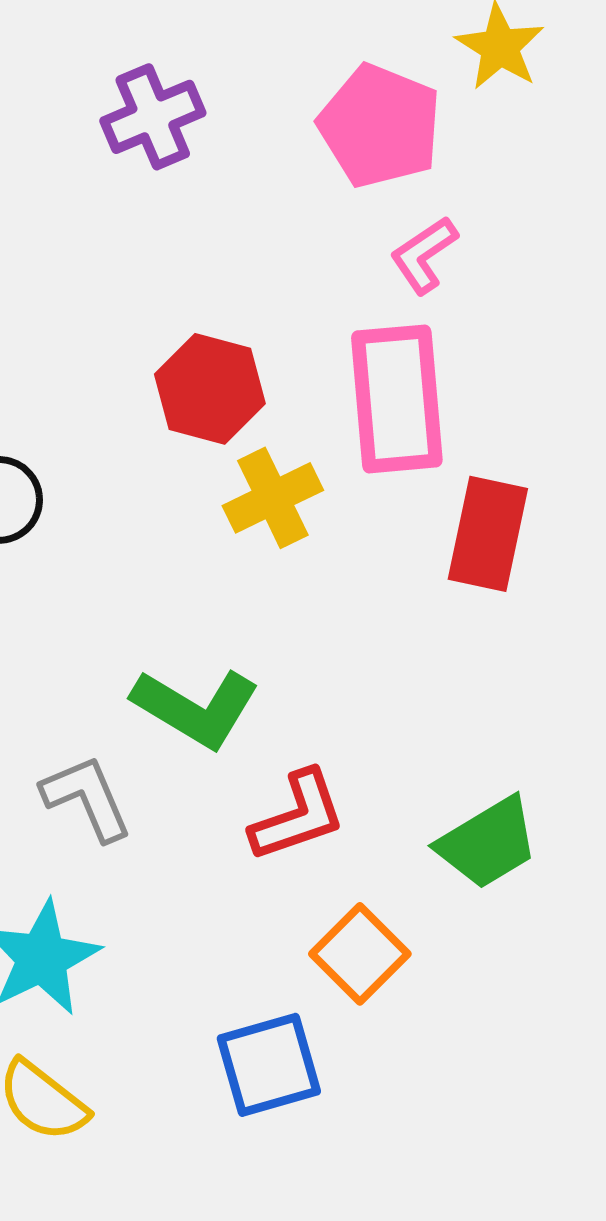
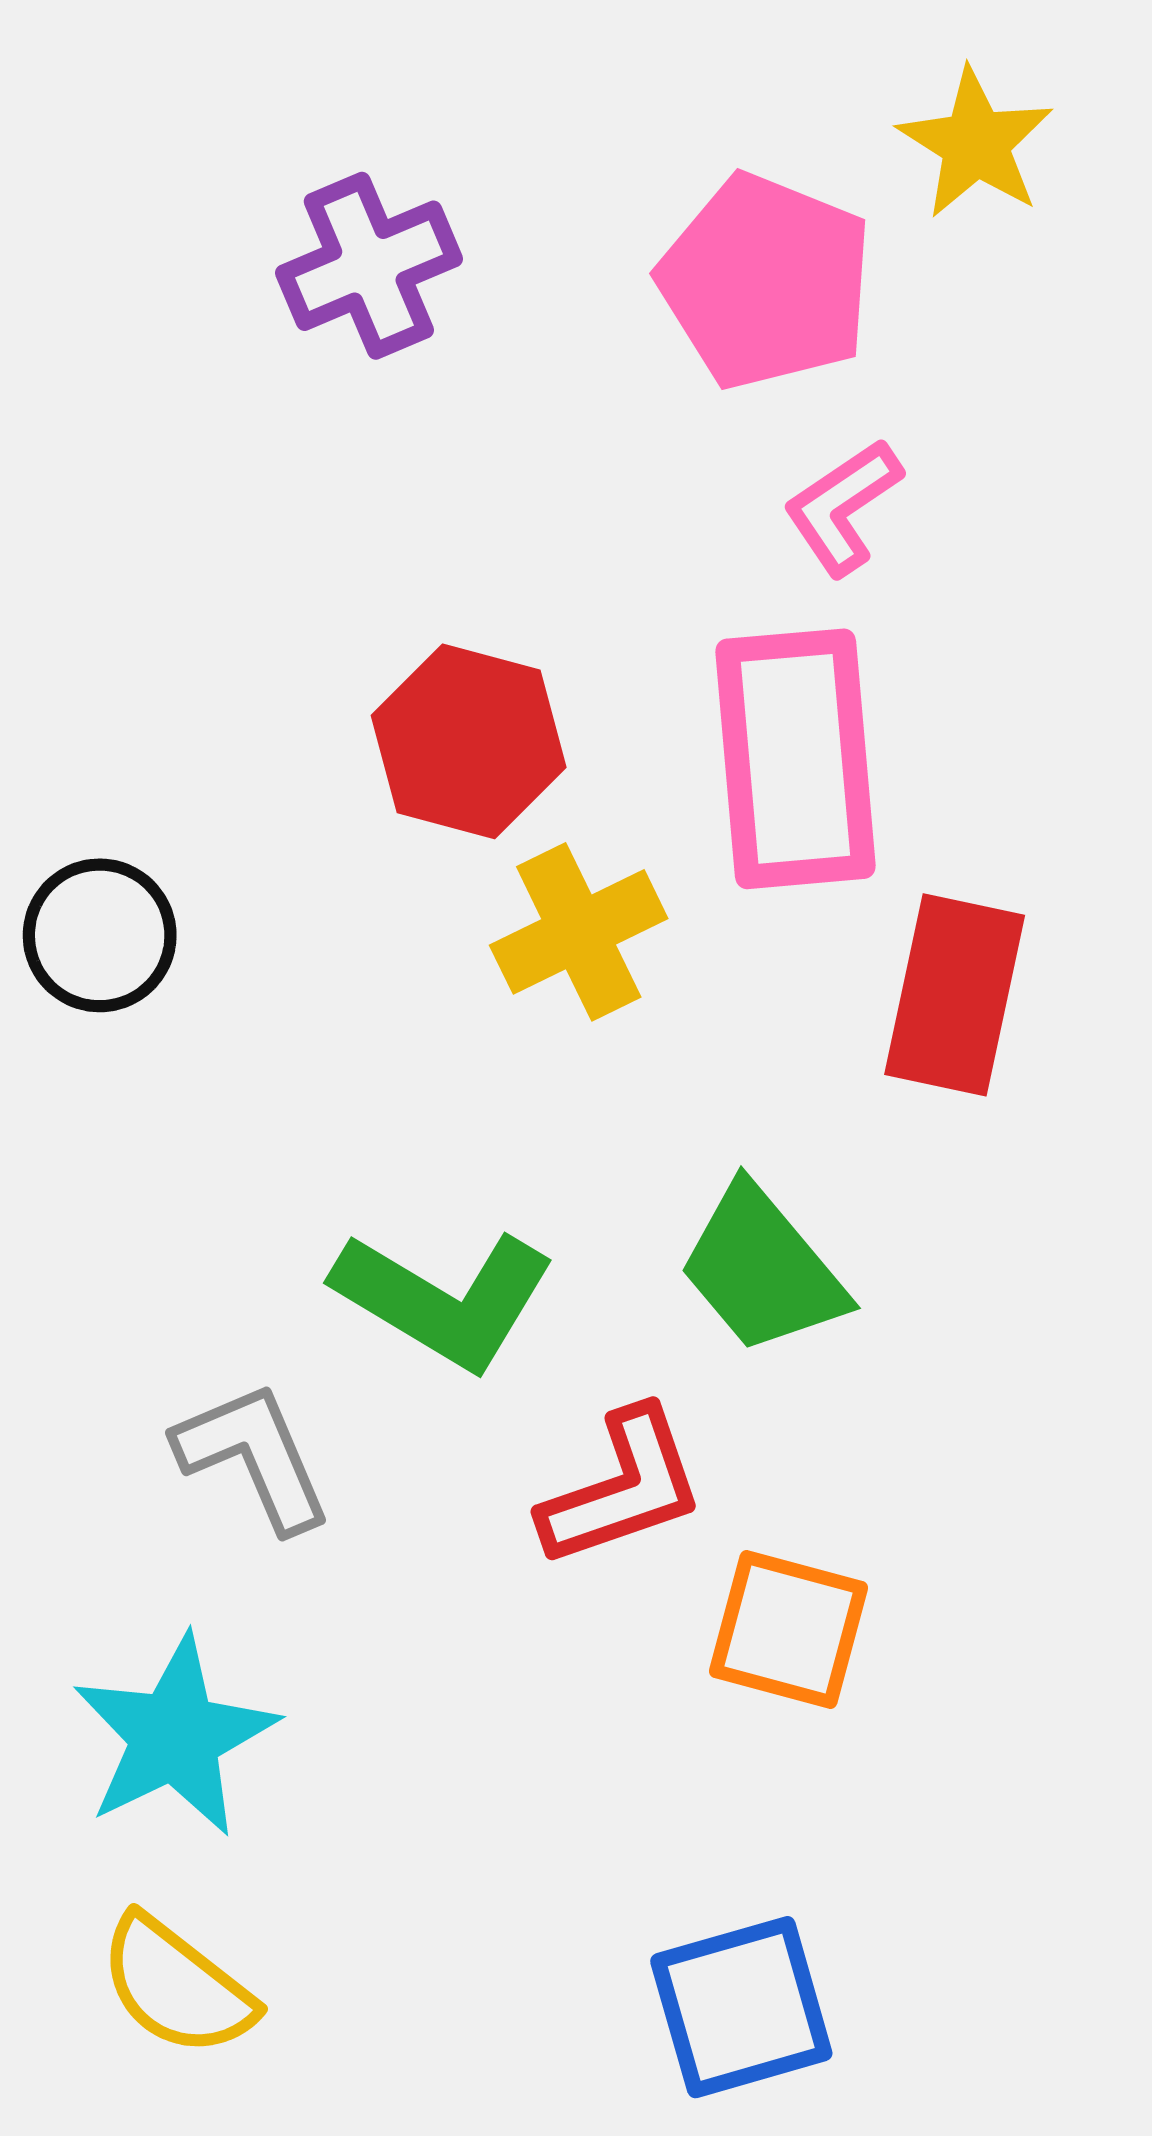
green trapezoid: (488, 843) -> (762, 1269), moved, turned 81
orange square: (360, 954) -> (789, 1630), moved, turned -30
blue square: (269, 1065) -> (741, 2007), moved

